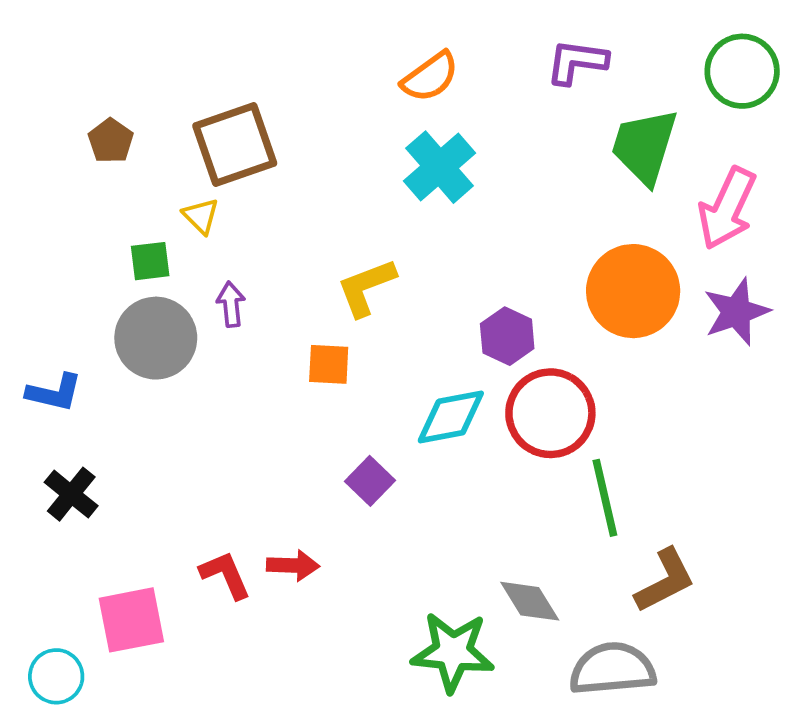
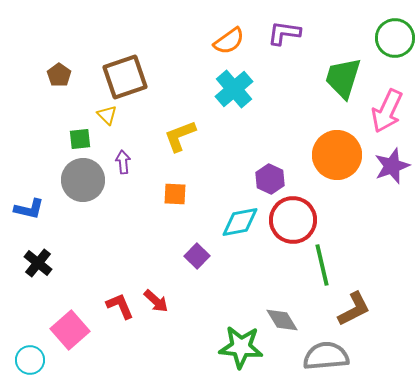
purple L-shape: (577, 62) -> (284, 33), moved
yellow L-shape: (366, 287) -> (180, 136), moved
red arrow: (293, 565) -> (156, 301), turned 40
pink square: (131, 620) -> (70, 330), turned -30

